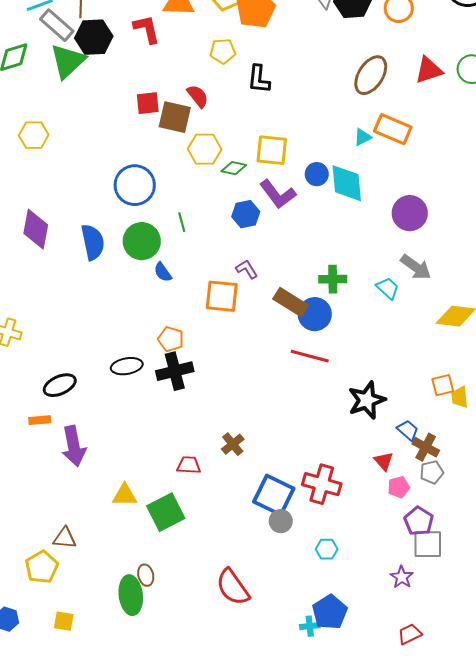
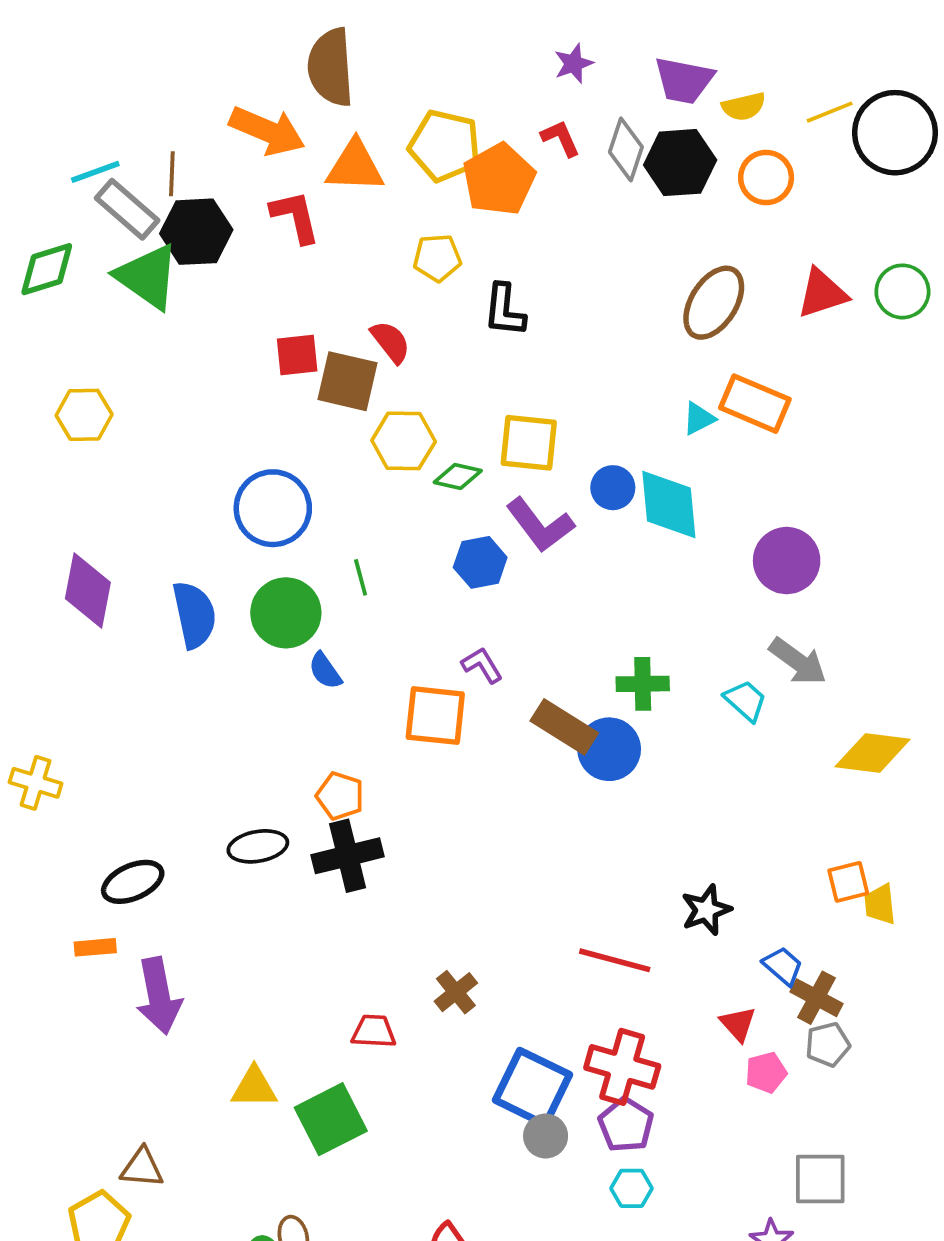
green triangle: (68, 61) -> (148, 277), turned -42
red line: (310, 356) -> (615, 960), moved
black star: (367, 400) -> (706, 910), size x0.7
purple pentagon: (419, 521) -> (626, 1125), moved

